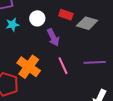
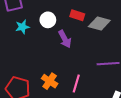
pink line: (63, 66) -> (76, 84), moved, turned 42
orange cross: (29, 67) -> (50, 81), moved, size x0.7

